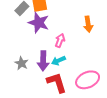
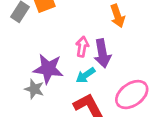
purple star: (39, 23) -> (48, 69), moved
purple arrow: (43, 61) -> (102, 53), moved

